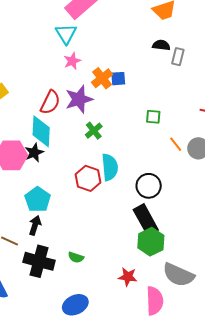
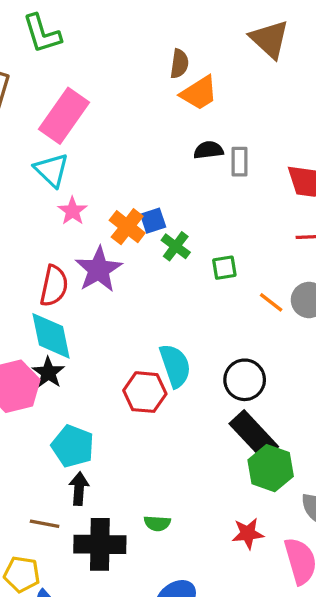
green cross: (94, 131) -> (176, 246), moved

